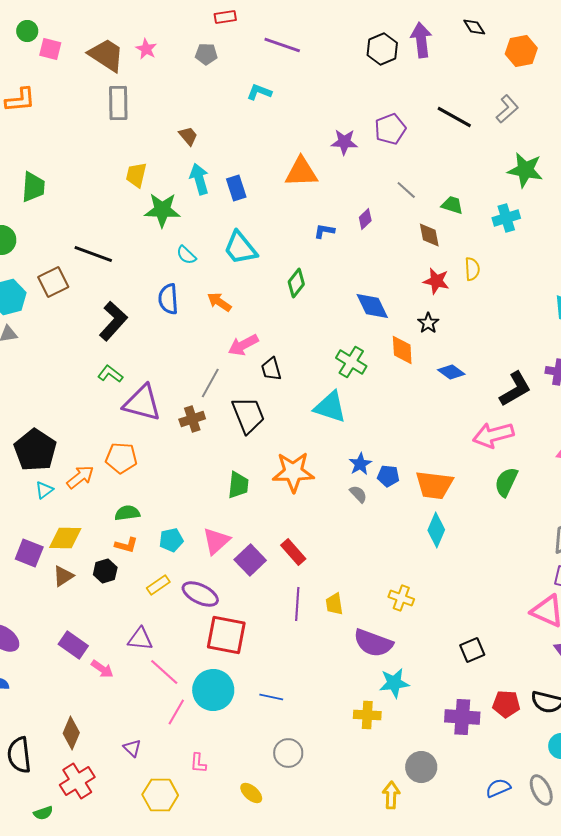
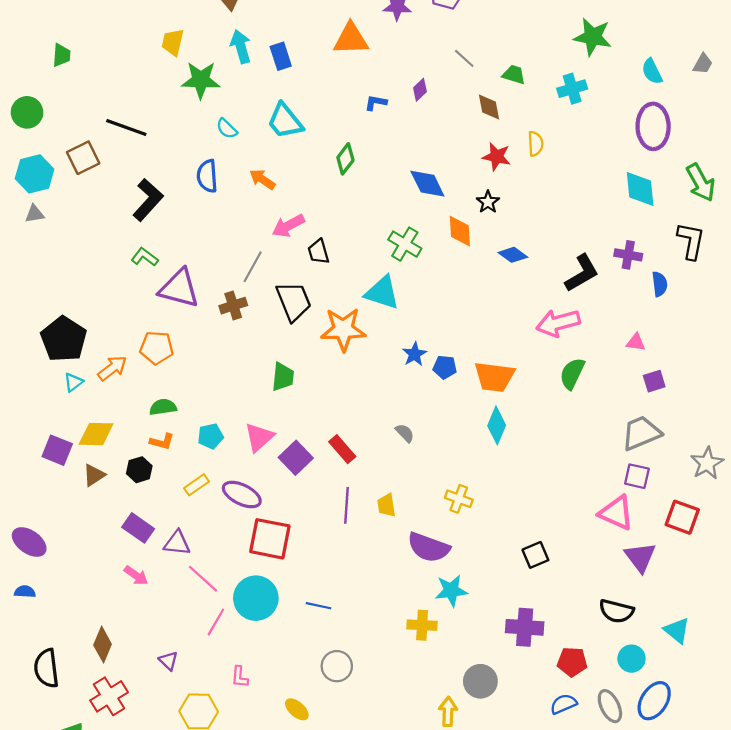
green trapezoid: (33, 187) -> (62, 55), size x0.7
orange star: (293, 472) -> (343, 329), moved
gray semicircle: (358, 494) -> (405, 433), moved
purple rectangle: (73, 645) -> (138, 528), moved
red pentagon: (506, 704) -> (572, 662), moved

